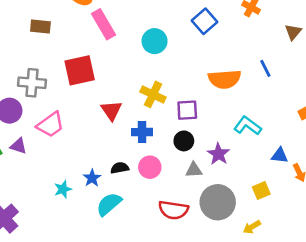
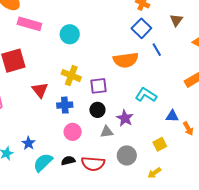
blue square: (205, 21) -> (141, 28), moved
pink rectangle: (103, 24) -> (29, 24), turned -40
black semicircle: (120, 168) -> (68, 161), moved
gray circle: (218, 202) -> (127, 155), size x0.7

